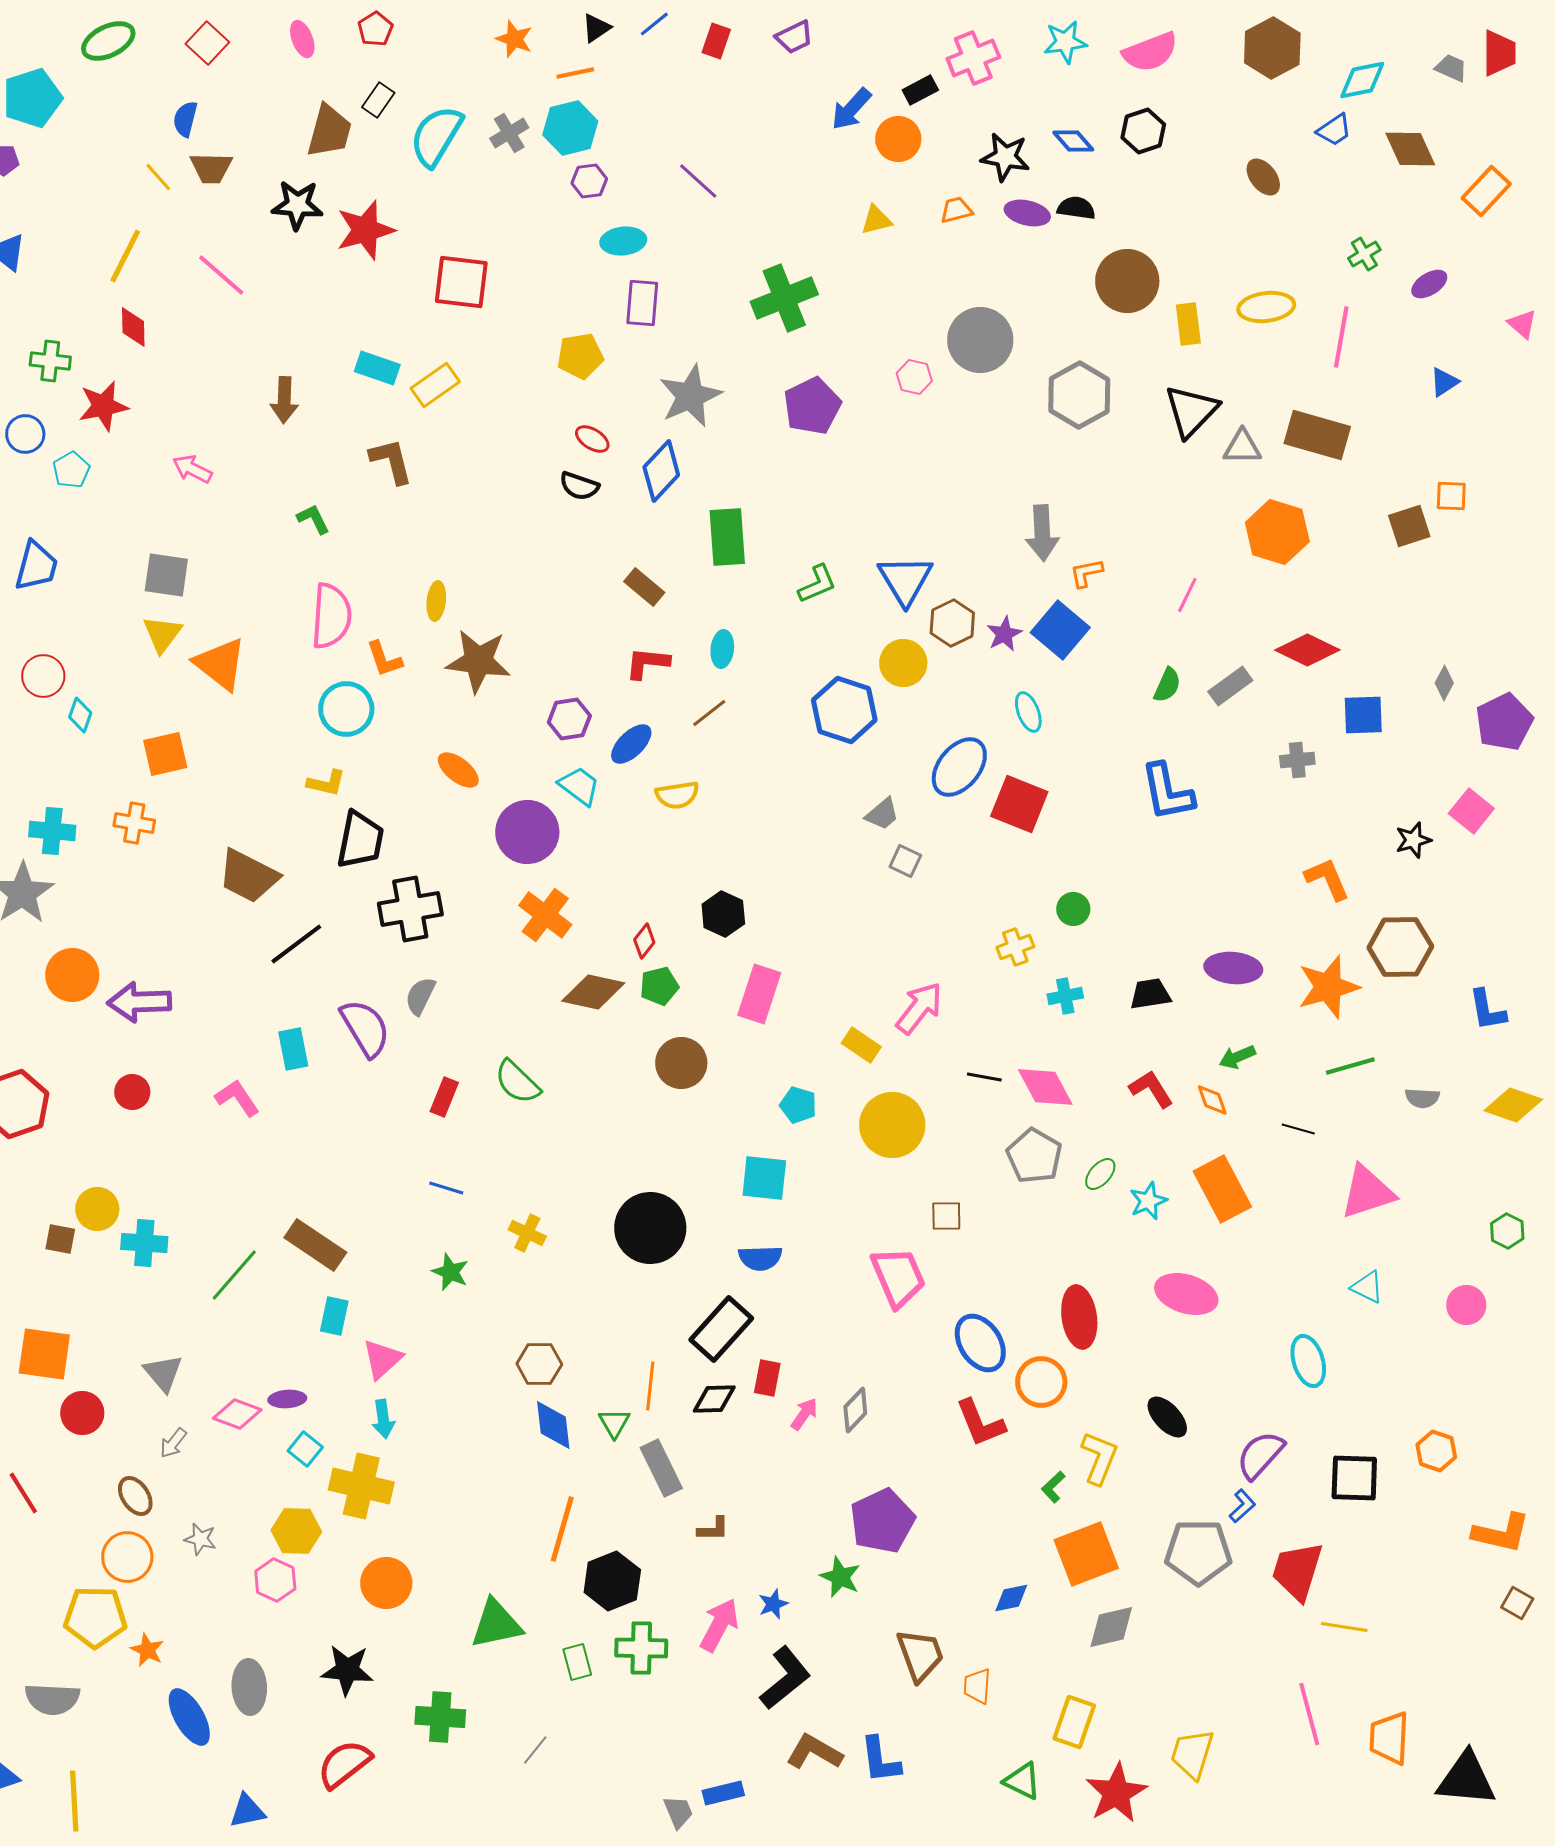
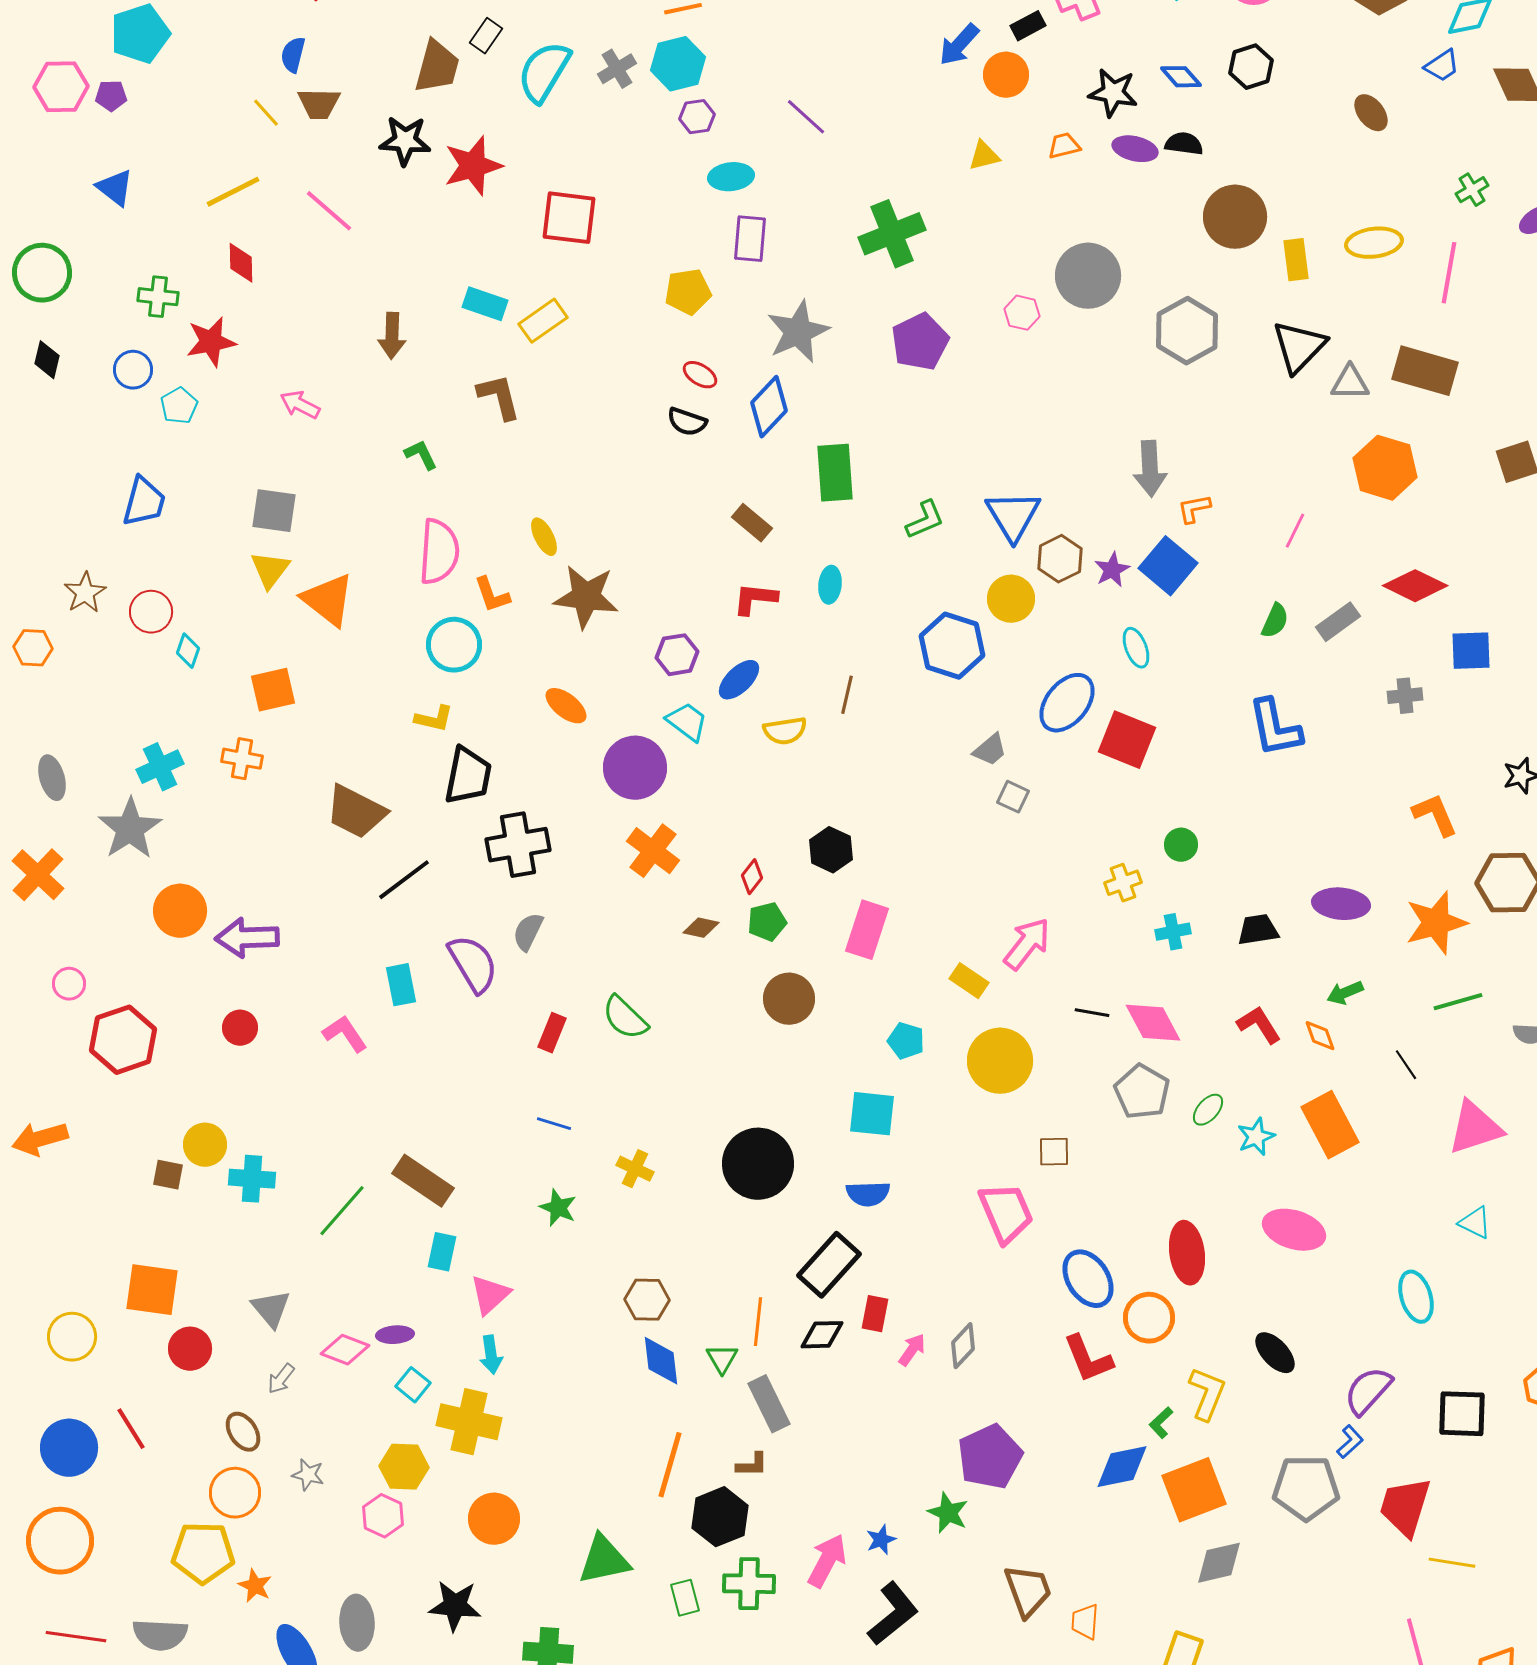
yellow line: (125, 256) -> (233, 192), turned 36
yellow ellipse: (436, 601) -> (544, 537), turned -33
brown line: (709, 713) -> (847, 695), moved, turned -39
cyan cross: (52, 831) -> (160, 767), turned -30
brown diamond: (593, 992) -> (701, 928), size x0.6
black line: (1298, 1129) -> (1406, 1065), turned 40
brown L-shape: (713, 1529) -> (752, 1465), moved
blue diamond: (1011, 1598) -> (1122, 1467), moved, size x1.5

